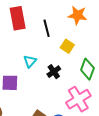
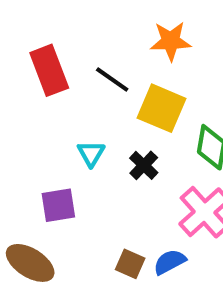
black line: (47, 28) -> (112, 80), turned -30
yellow square: (67, 46) -> (162, 108), size x1.6

